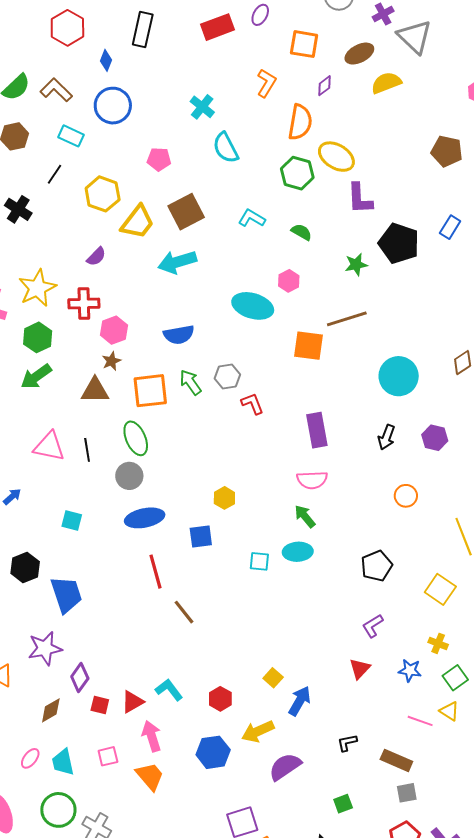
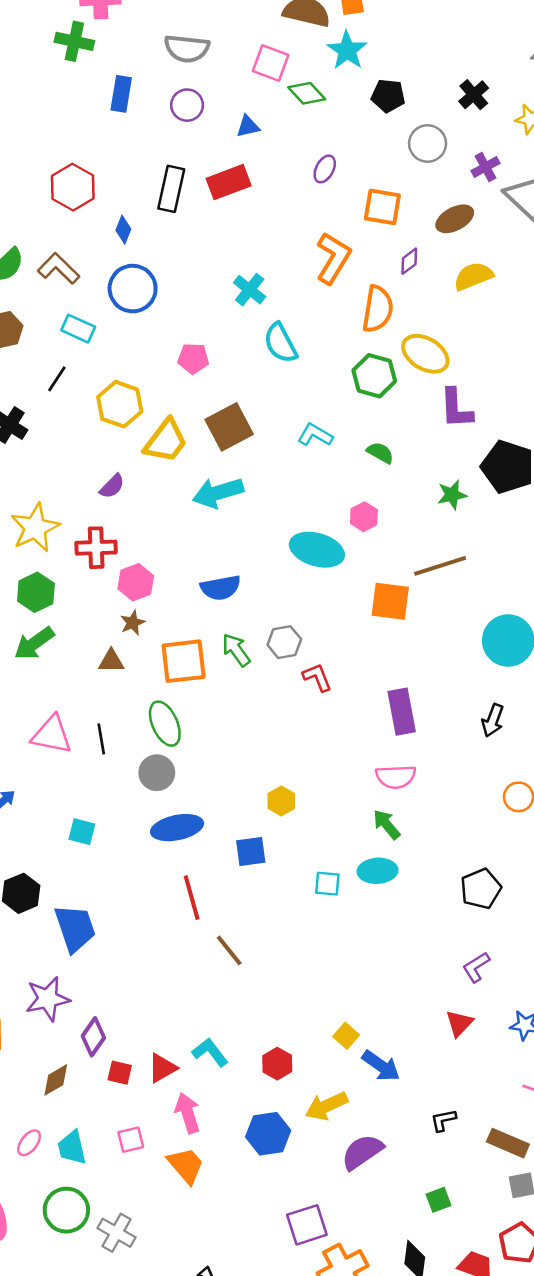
red rectangle: (218, 27) -> (229, 182), moved
orange L-shape: (266, 83) -> (333, 258), size x1.4
yellow semicircle: (386, 83) -> (473, 276), moved
brown triangle: (95, 390) -> (111, 661), size x0.7
blue arrow: (300, 701) -> (381, 1066), turned 96

